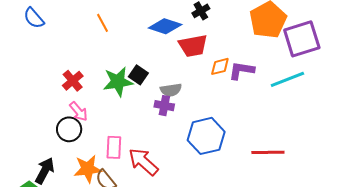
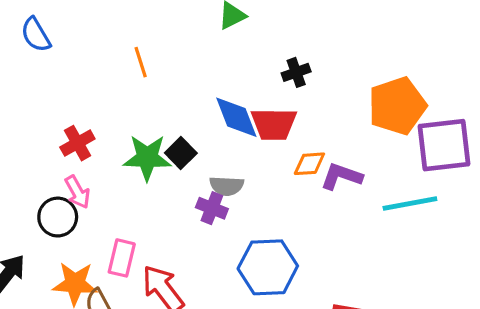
blue diamond: (165, 26) -> (236, 117), moved, turned 40

